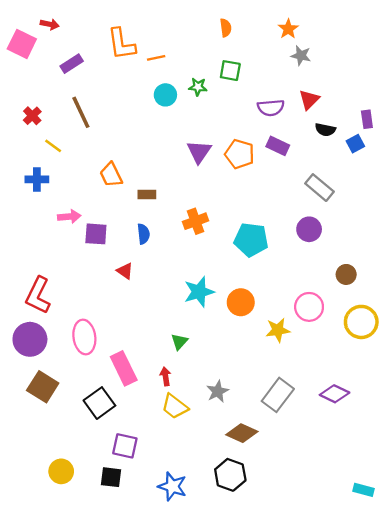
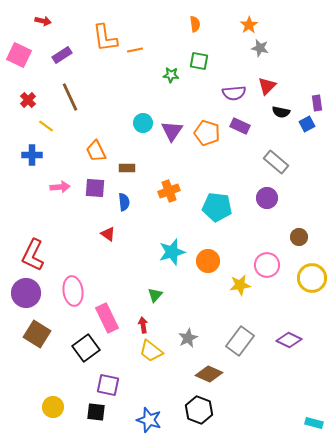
pink square: (22, 44) -> (19, 55), moved
cyan circle: (165, 95) -> (143, 123), moved
purple square: (96, 234) -> (95, 188), moved

